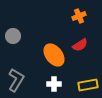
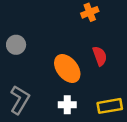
orange cross: (79, 16) -> (90, 12), moved
red semicircle: (80, 45) -> (100, 56), turned -77

